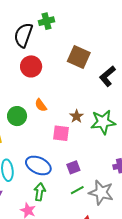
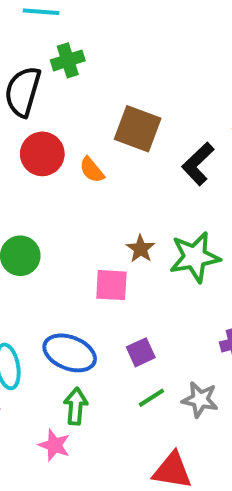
orange semicircle: (41, 105) -> (92, 170), moved
gray star: (101, 192) -> (200, 400), size x0.7

